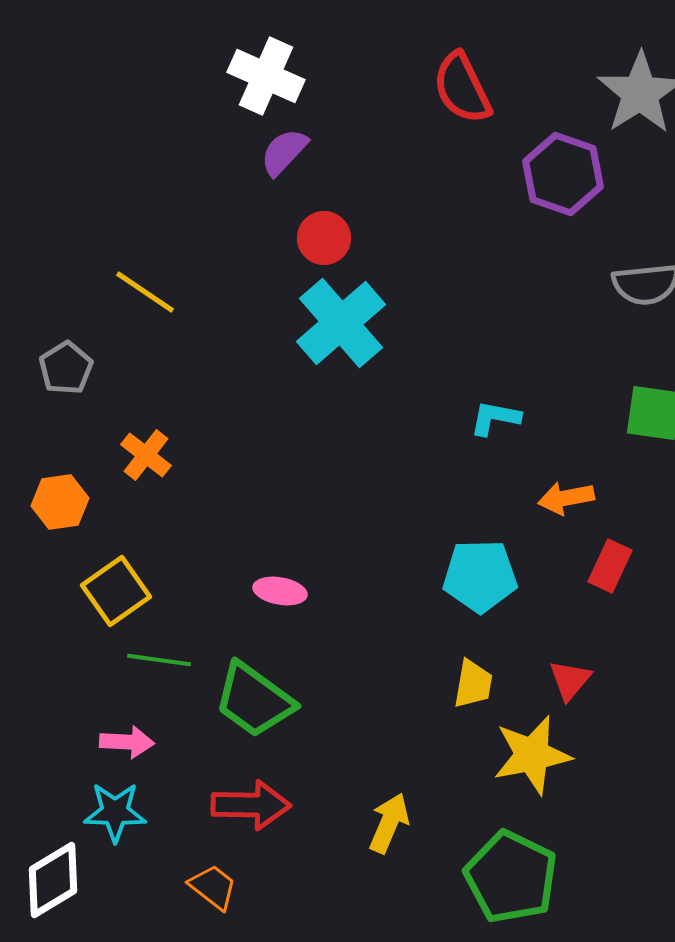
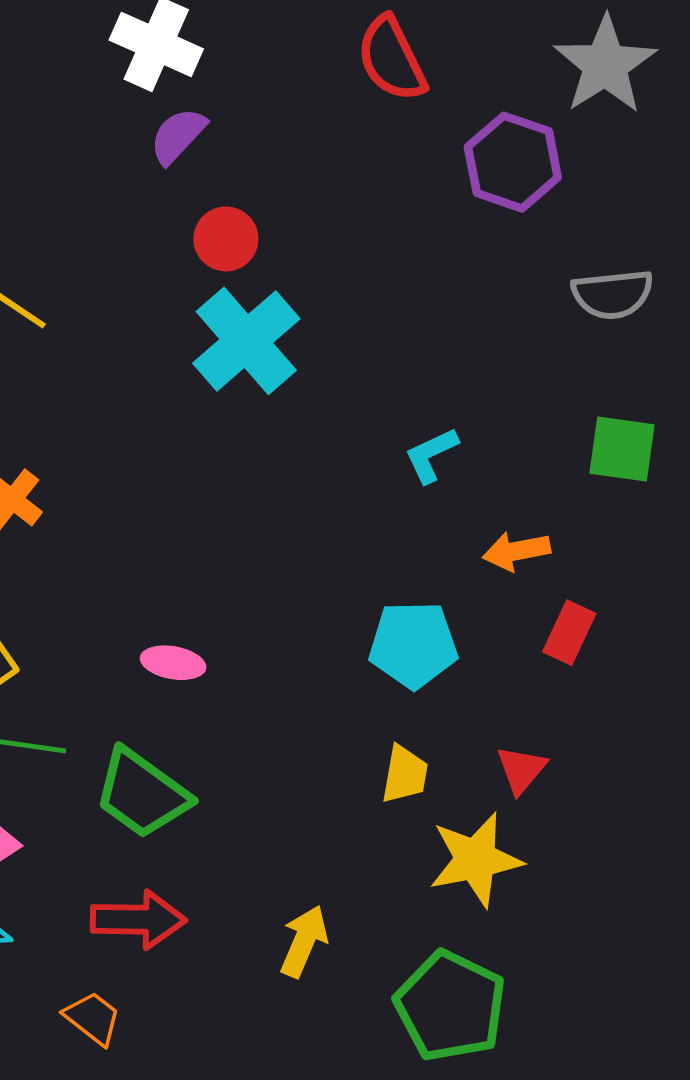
cyan L-shape: (495, 418) -> (431, 455), turned -36

